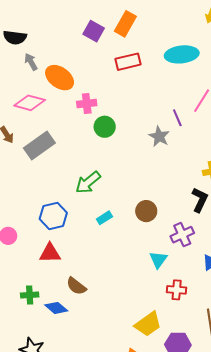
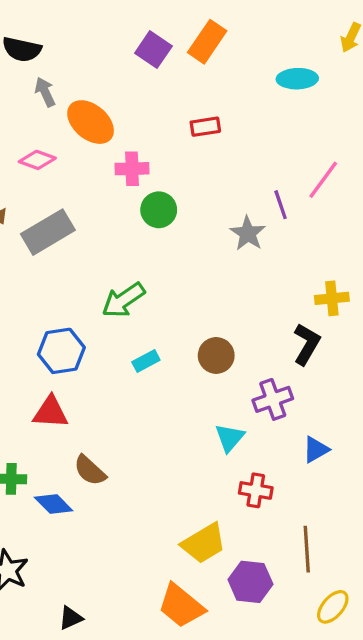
cyan ellipse: (182, 54) -> (297, 79), moved, size x0.7
red rectangle: (128, 62) -> (205, 127), moved, size x0.7
pink diamond: (30, 103) -> (37, 160), size x0.7

